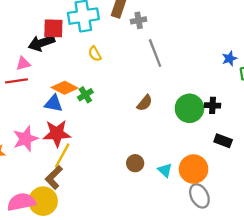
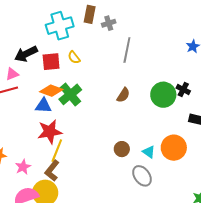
red square: (53, 28) -> (51, 62), moved
gray line: (155, 53) -> (127, 50), turned 40
green cross: (85, 95) -> (70, 94), size x1.6
black cross: (213, 105) -> (183, 90), turned 32
pink star: (26, 139) -> (23, 167), moved, size x0.7
gray ellipse: (199, 196) -> (142, 176), moved

